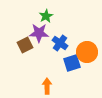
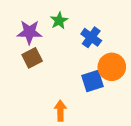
purple star: (39, 33) -> (29, 32), moved
blue cross: (60, 43) -> (91, 37), moved

